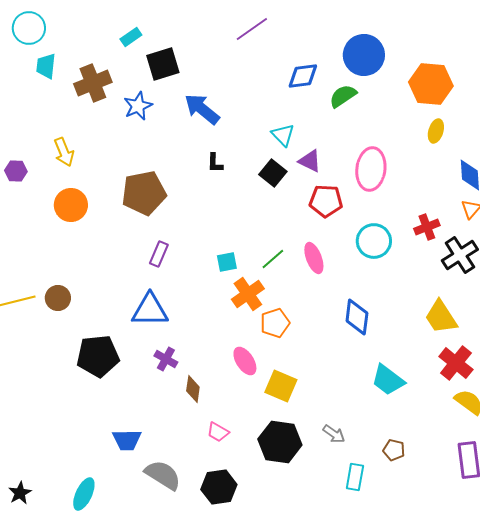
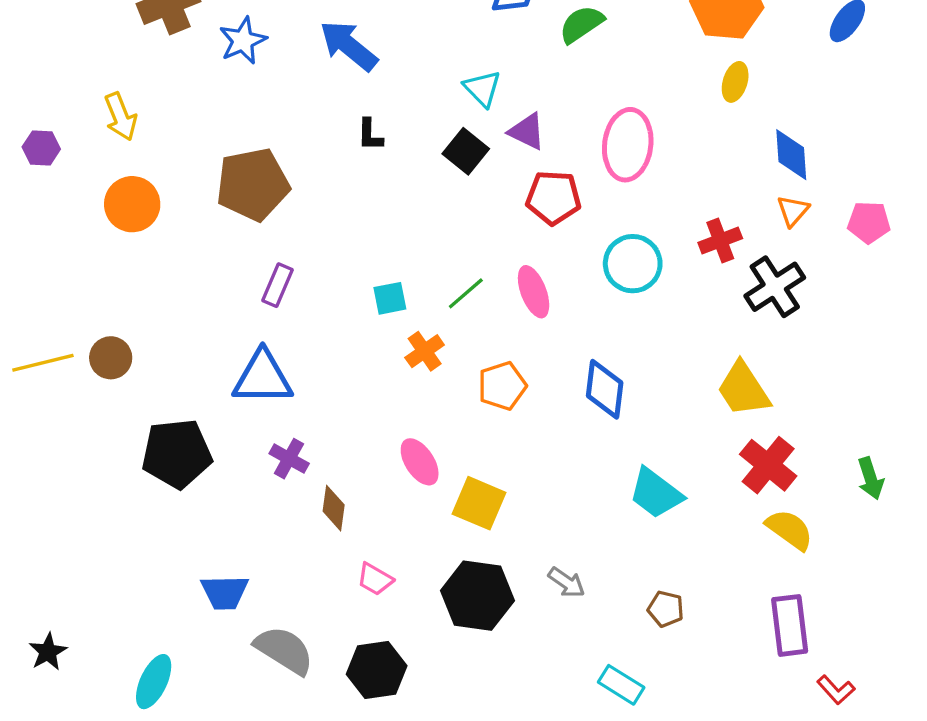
orange cross: (248, 294) -> (425, 351), size x0.7
orange pentagon: (275, 323) -> (502, 386), moved
cyan rectangle: (355, 477) -> (621, 685), moved, turned -68
black star: (20, 493) -> (48, 652), moved

